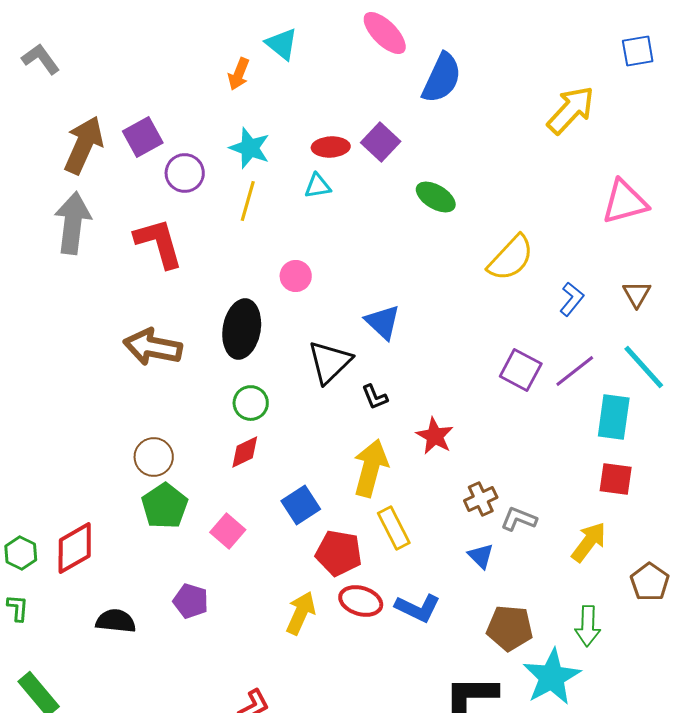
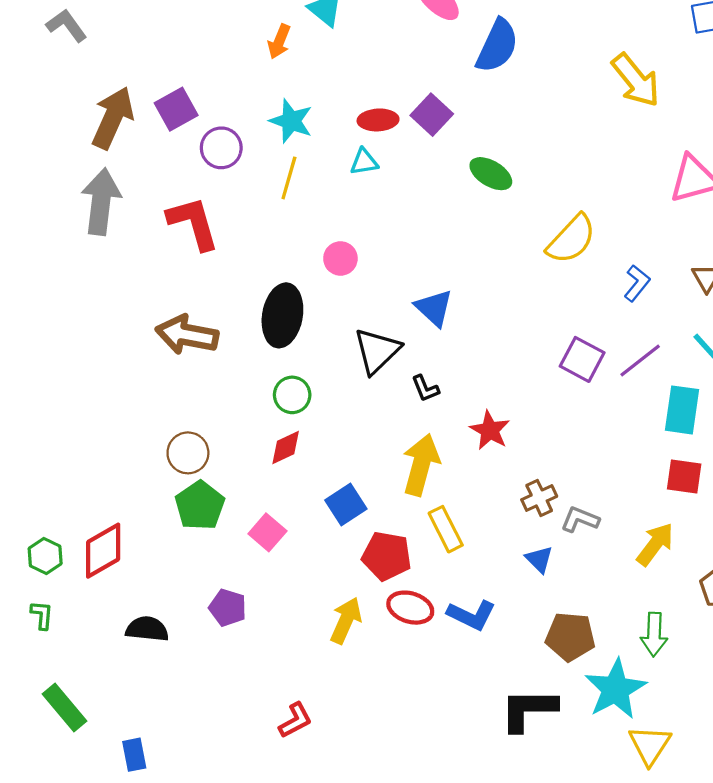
yellow arrow: (571, 110) -> (636, 80), turned 98

